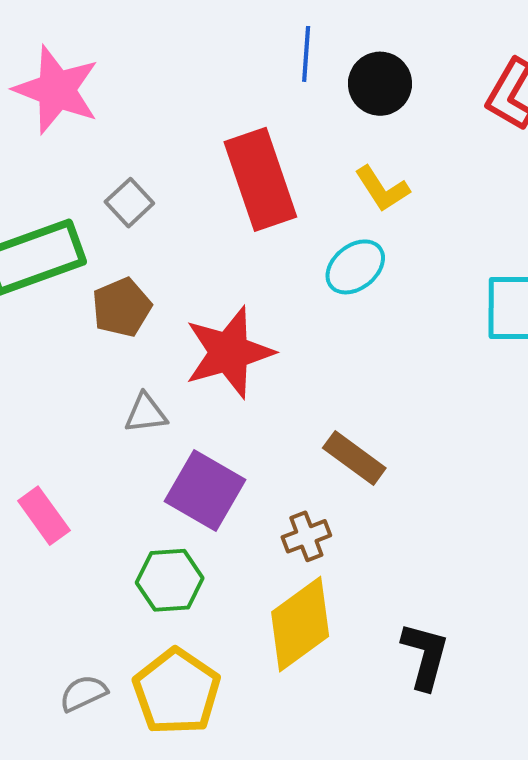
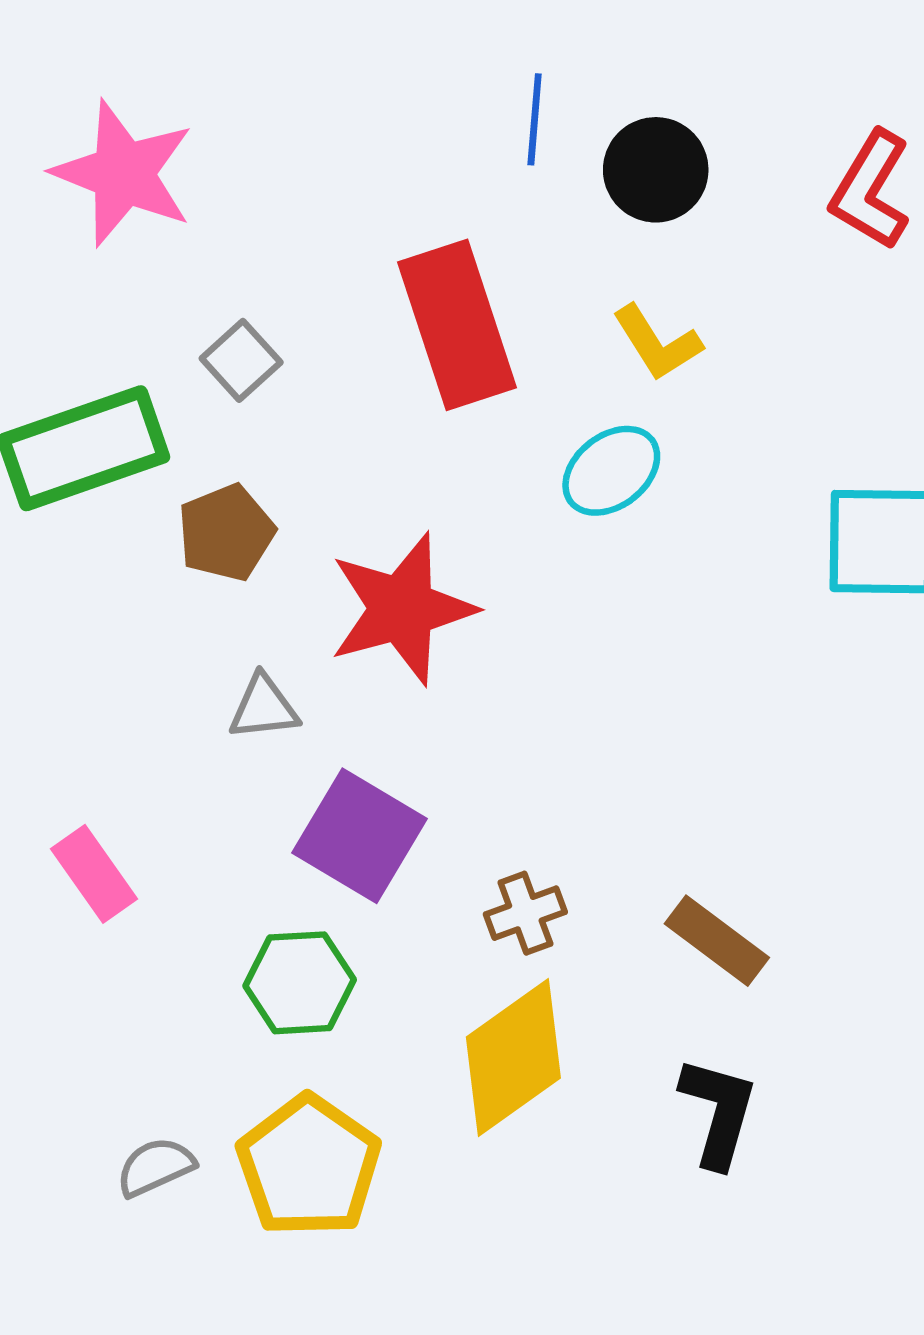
brown rectangle: (354, 458) -> (717, 941), moved

